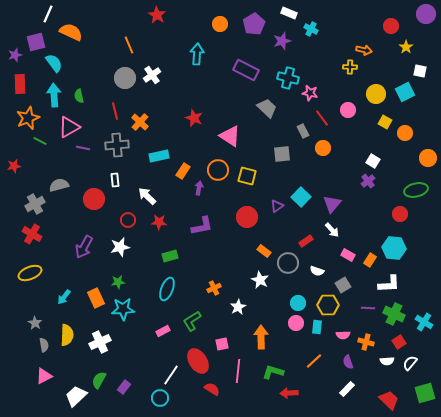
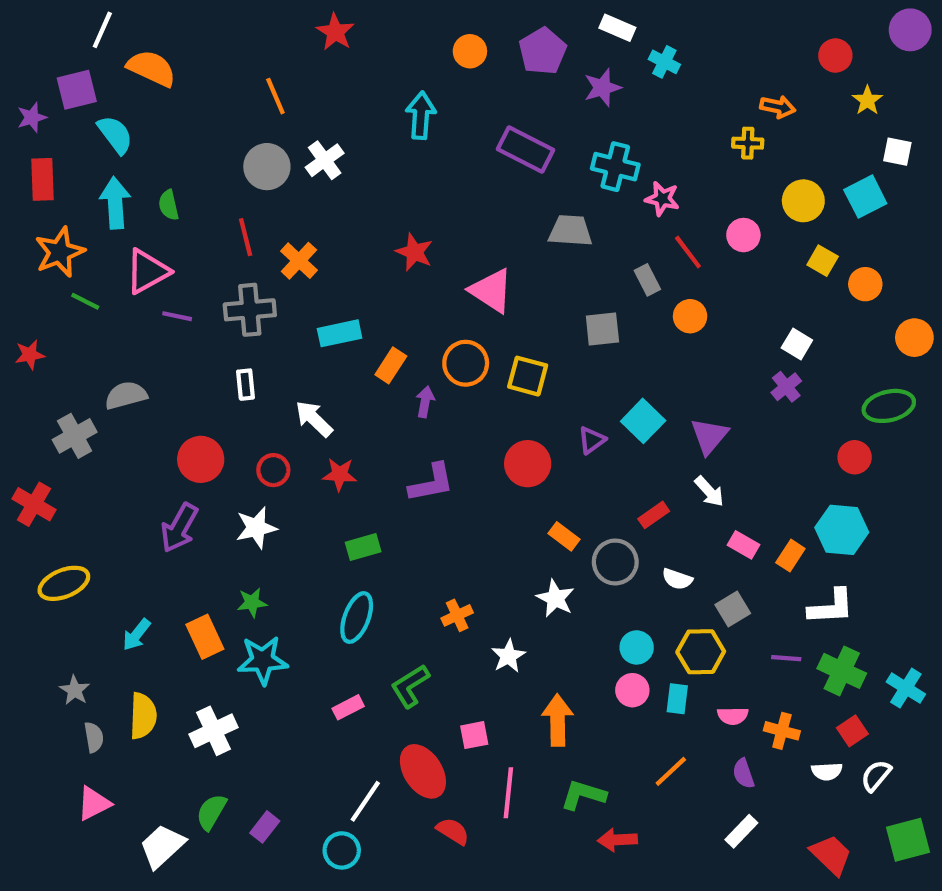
gray trapezoid: (267, 108) -> (570, 231), turned -40
red circle: (94, 199) -> (201, 459), moved
red cross: (32, 234) -> (34, 504), moved

